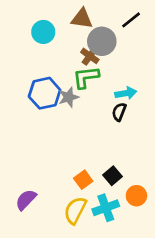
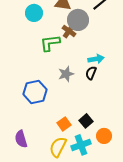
green L-shape: (86, 77) -> (50, 43), moved
blue hexagon: (45, 93) -> (35, 92), moved
gray star: (69, 97) -> (66, 74), moved
purple semicircle: (26, 200) -> (21, 139), turned -60

